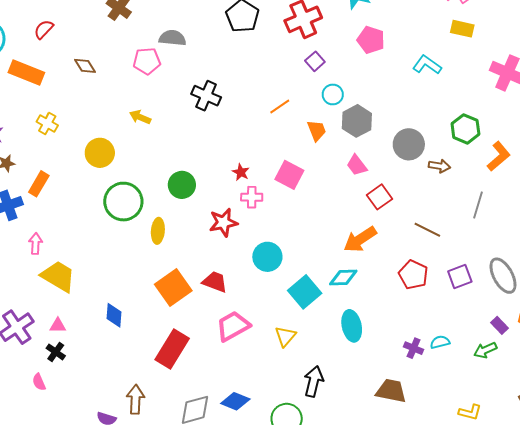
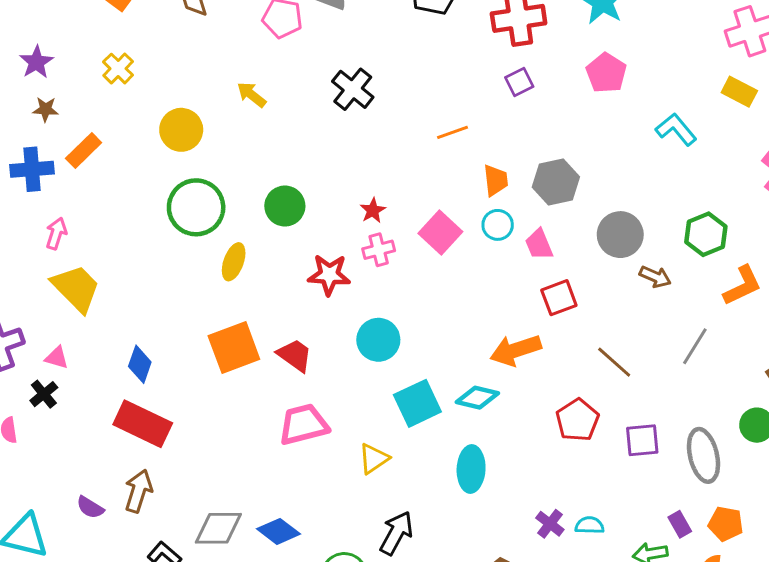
cyan circle: (333, 94) -> (498, 225), moved
pink cross: (252, 197) -> (379, 250), turned -30
red rectangle: (172, 349) -> (143, 424), moved, turned 69

